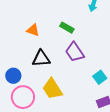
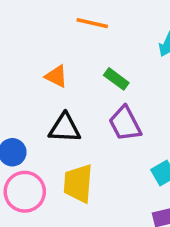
yellow trapezoid: (52, 89) -> (78, 183), turned 30

